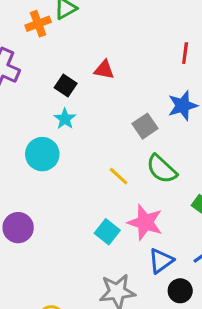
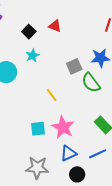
cyan star: (65, 119) -> (32, 56), moved
green semicircle: (162, 169) -> (91, 83), moved
cyan square: (107, 232) -> (38, 129), turned 35

